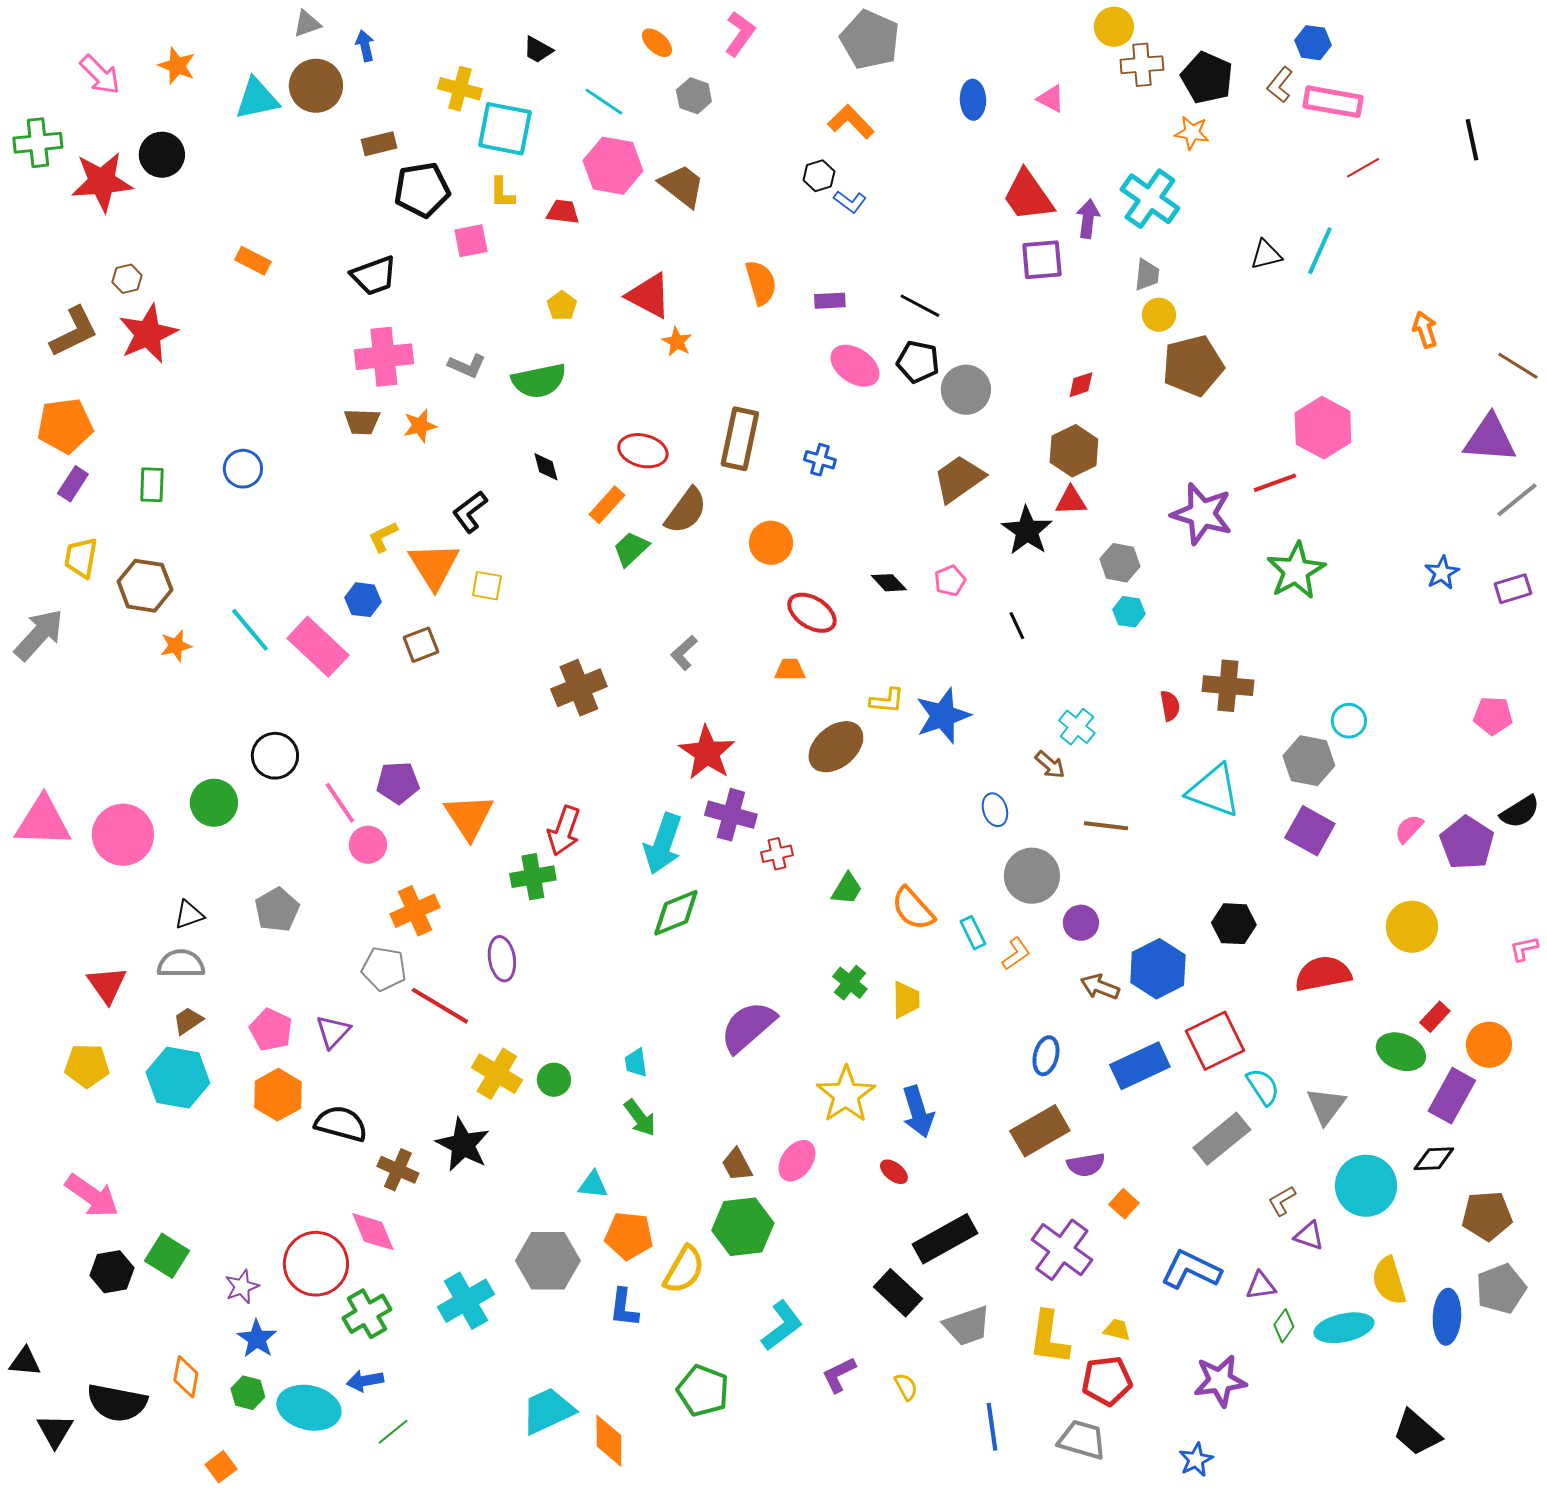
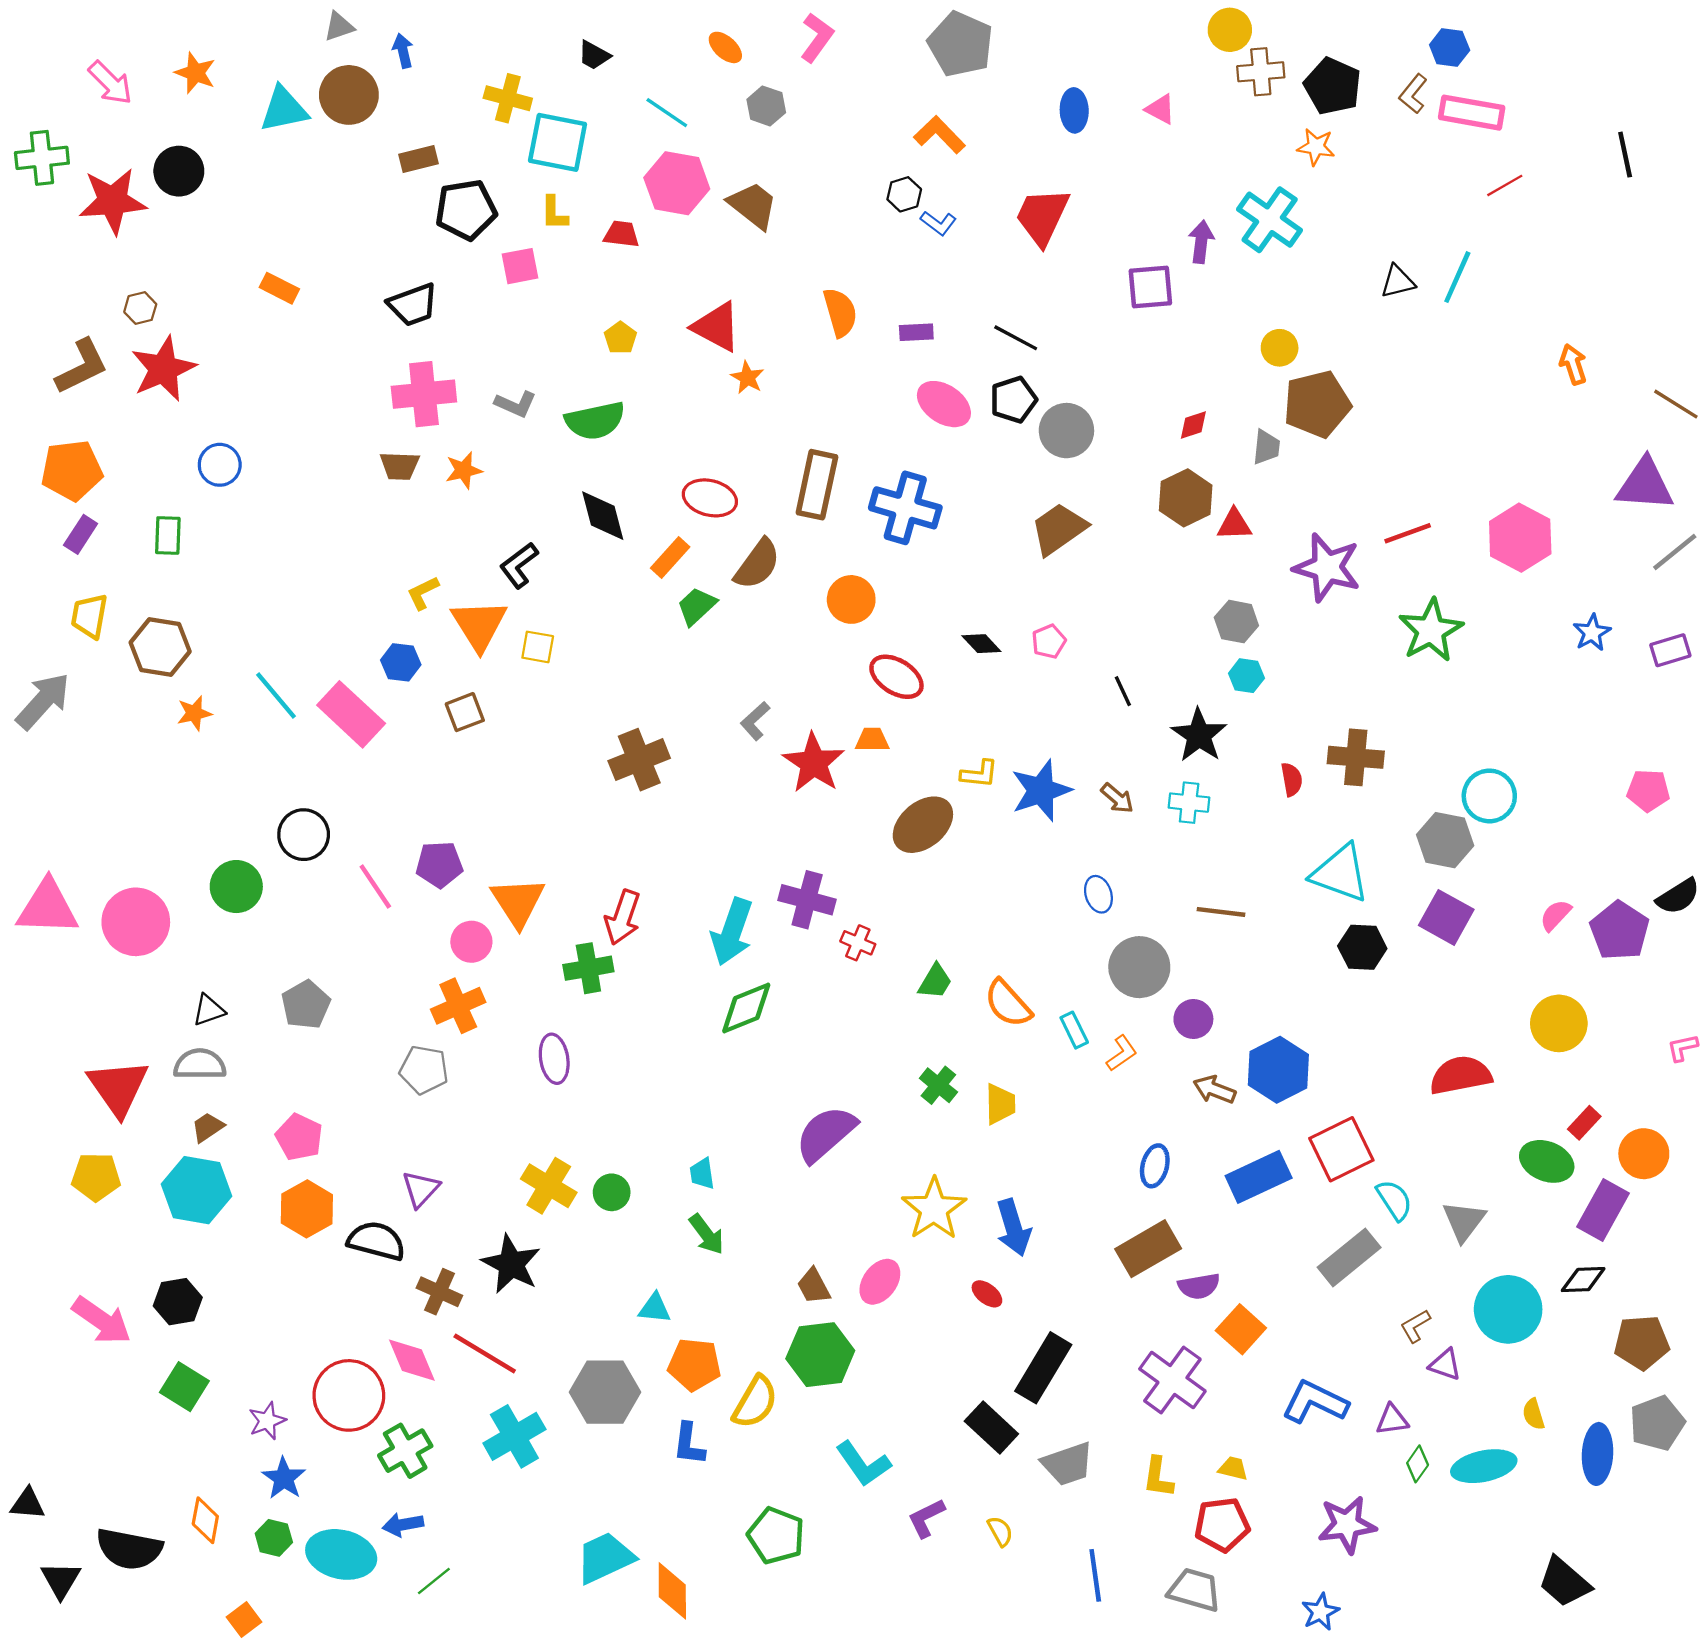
red trapezoid: (1028, 196) -> (1042, 216), moved, turned 60
gray trapezoid: (1147, 275) -> (1266, 447), moved
black pentagon: (918, 362) -> (1013, 400), turned -30
pink hexagon: (1323, 428) -> (1520, 538), moved
blue cross: (820, 460) -> (905, 508), size x2.0
black diamond: (546, 467) -> (603, 516), size x1.6
blue circle: (243, 469) -> (220, 465), moved
red triangle: (1071, 501) -> (1234, 524), moved
black star: (1027, 531) -> (1199, 735), moved
cyan circle: (1349, 721) -> (1489, 796), size x1.4
cyan cross: (1077, 727) -> (1189, 803), turned -33
red star: (707, 753) -> (814, 763), moved
brown arrow: (1050, 765) -> (1117, 798), moved
pink circle: (368, 845) -> (471, 942), moved
red cross: (777, 854) -> (858, 943), turned 36
black hexagon: (1234, 924) -> (1362, 947), moved
red triangle: (107, 985) -> (118, 1087), size x1.4
red line: (440, 1006) -> (485, 1354), moved
purple triangle: (333, 1032) -> (421, 1189), moved
orange square: (1124, 1204) -> (1241, 1329), size x1.5
black rectangle: (945, 1239) -> (1043, 1368), turned -30
black hexagon: (112, 1272) -> (178, 1302), moved
yellow semicircle: (1389, 1281) -> (1533, 1414), size x0.6
cyan L-shape: (782, 1326) -> (863, 1464), turned 92
yellow L-shape: (1049, 1338) -> (1158, 1477), size x0.7

